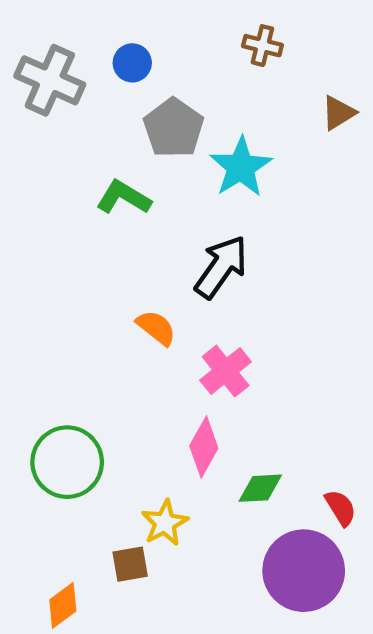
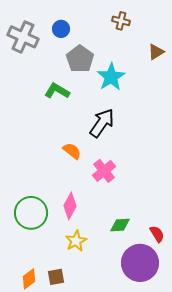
pink diamond: (204, 447) -> (70, 206), moved
brown square: (130, 564) -> (56, 277), moved

